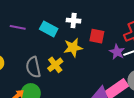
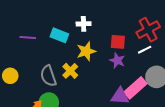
red square: (97, 36) -> (118, 42), moved
purple star: (117, 52) -> (117, 60), moved

